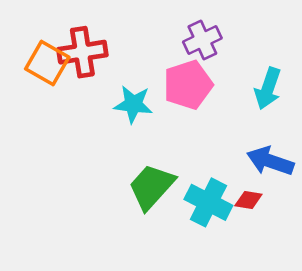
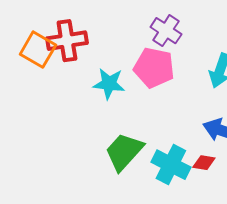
purple cross: (202, 40) -> (166, 31), turned -32
pink pentagon: (188, 85) -> (154, 68), turned 30

